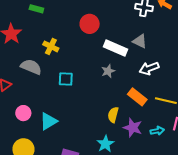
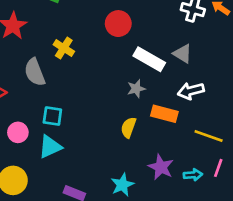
gray semicircle: (31, 67) -> (35, 72), turned -140
cyan square: (66, 79) -> (52, 116), moved
orange rectangle: (137, 97) -> (164, 114), moved, turned -30
yellow semicircle: (113, 115) -> (128, 127), moved

